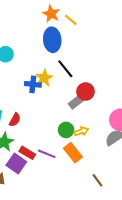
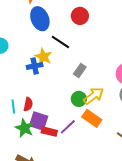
red circle: (86, 92) -> (80, 16), moved
yellow arrow: (81, 131) -> (94, 96), size x1.5
purple line: (47, 154) -> (68, 127), turned -48
purple square: (16, 163) -> (39, 121), moved

